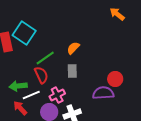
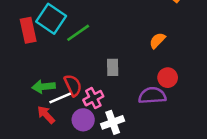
orange semicircle: (73, 48) -> (157, 40), moved
green line: (45, 58) -> (78, 33), moved
red semicircle: (41, 75) -> (73, 85), moved

